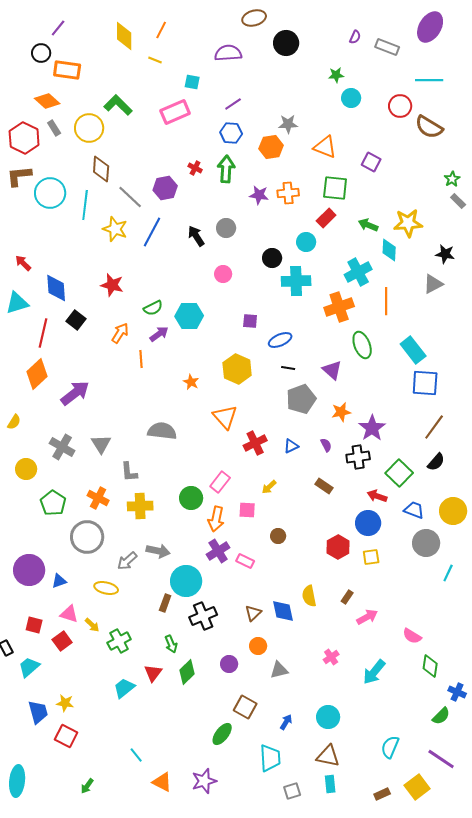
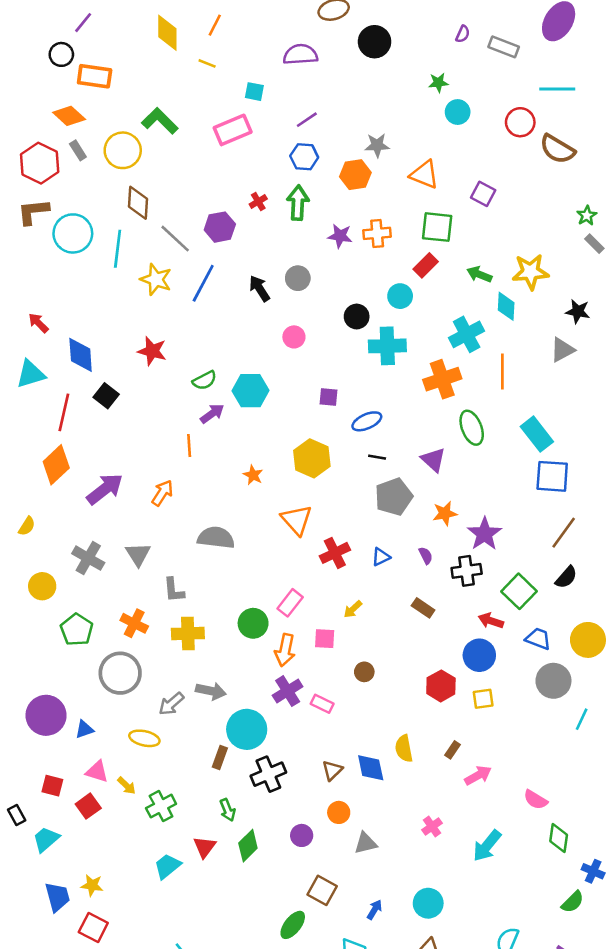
red cross: (195, 168) -> (258, 201), turned 32
orange arrow: (120, 333) -> (162, 493), moved

